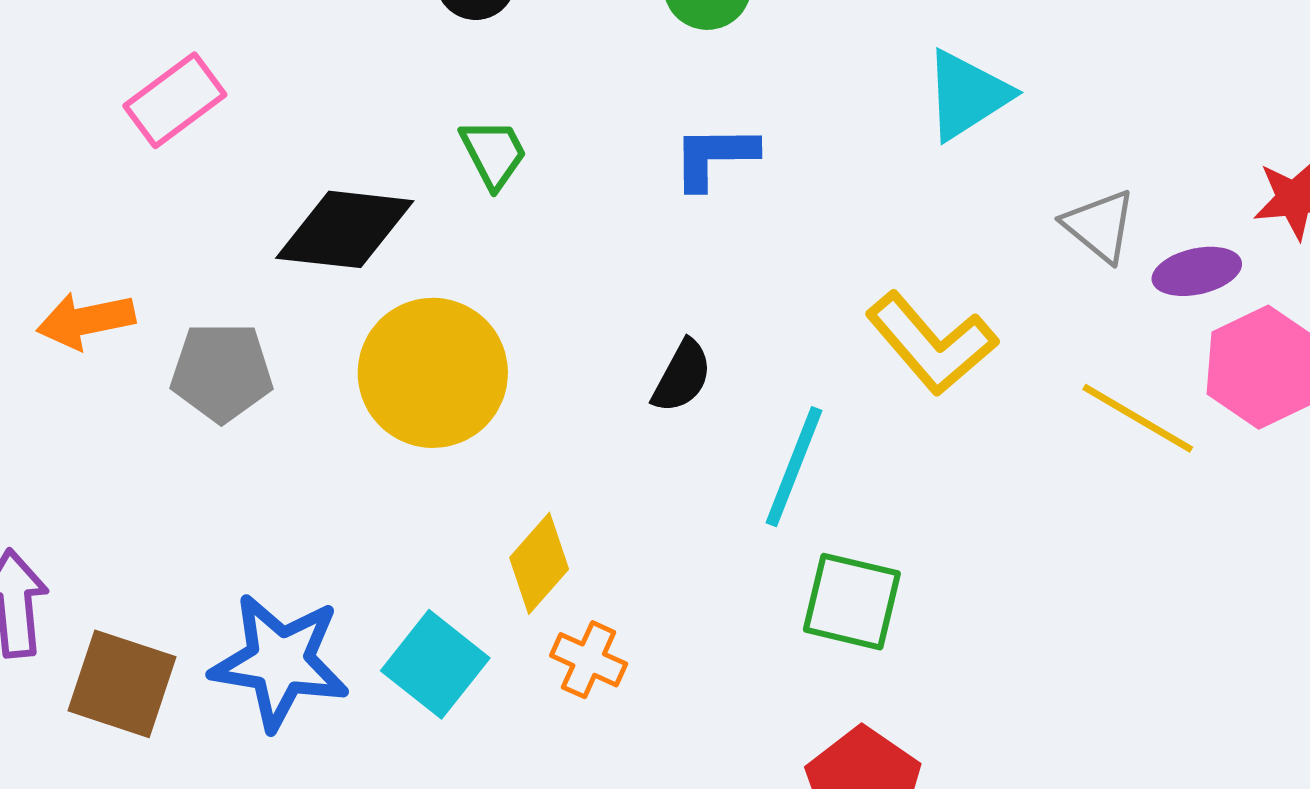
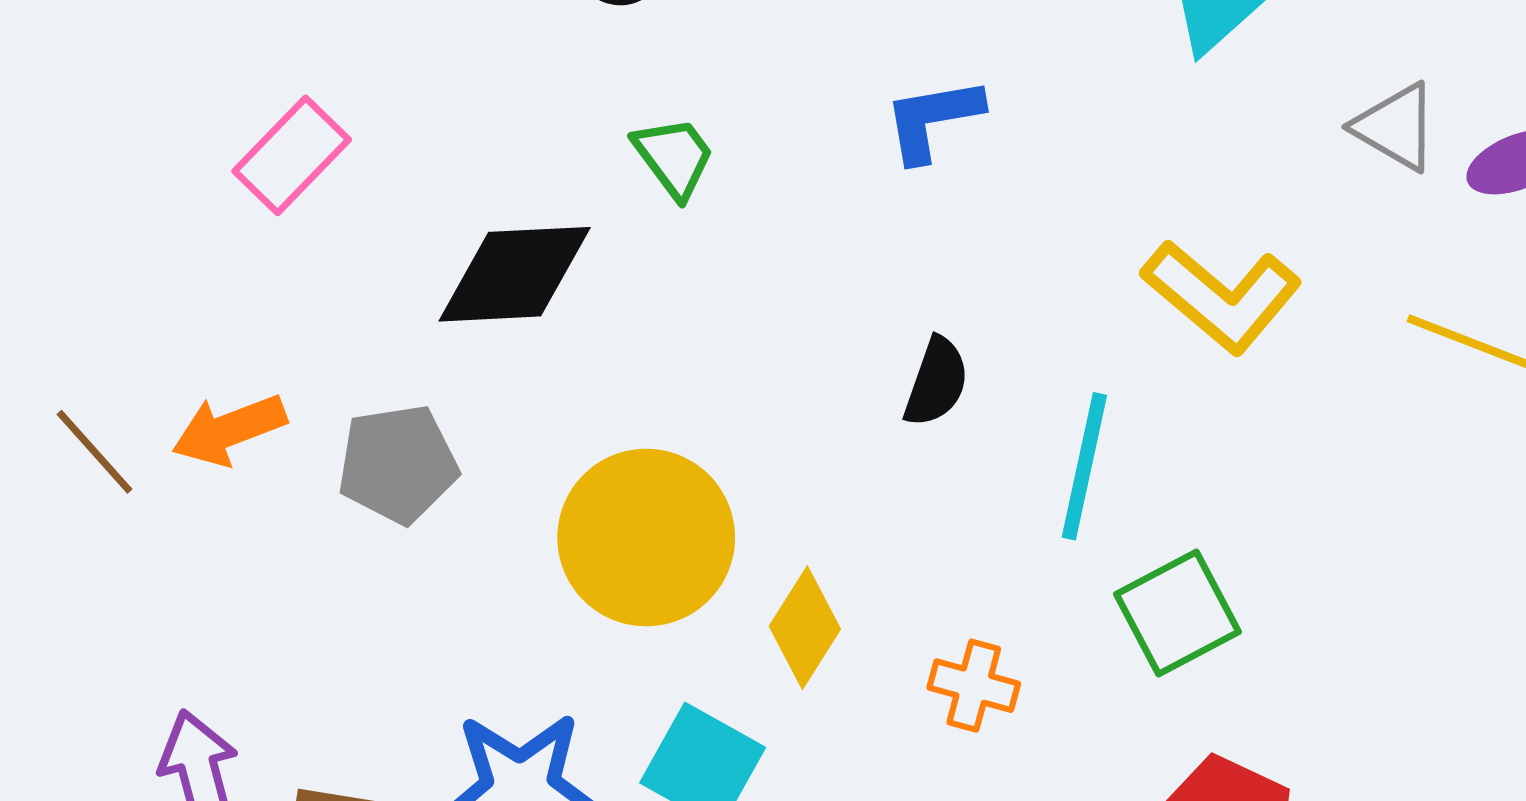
yellow circle: (433, 373) -> (646, 538), moved
green square: (852, 602) -> (1178, 613), turned -32
orange cross: (589, 660) -> (974, 686), moved

